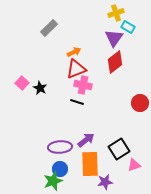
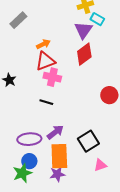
black line: (77, 102) -> (46, 102), moved
pink triangle: (134, 165) -> (100, 165), moved
purple star: (105, 182) -> (57, 174), moved

